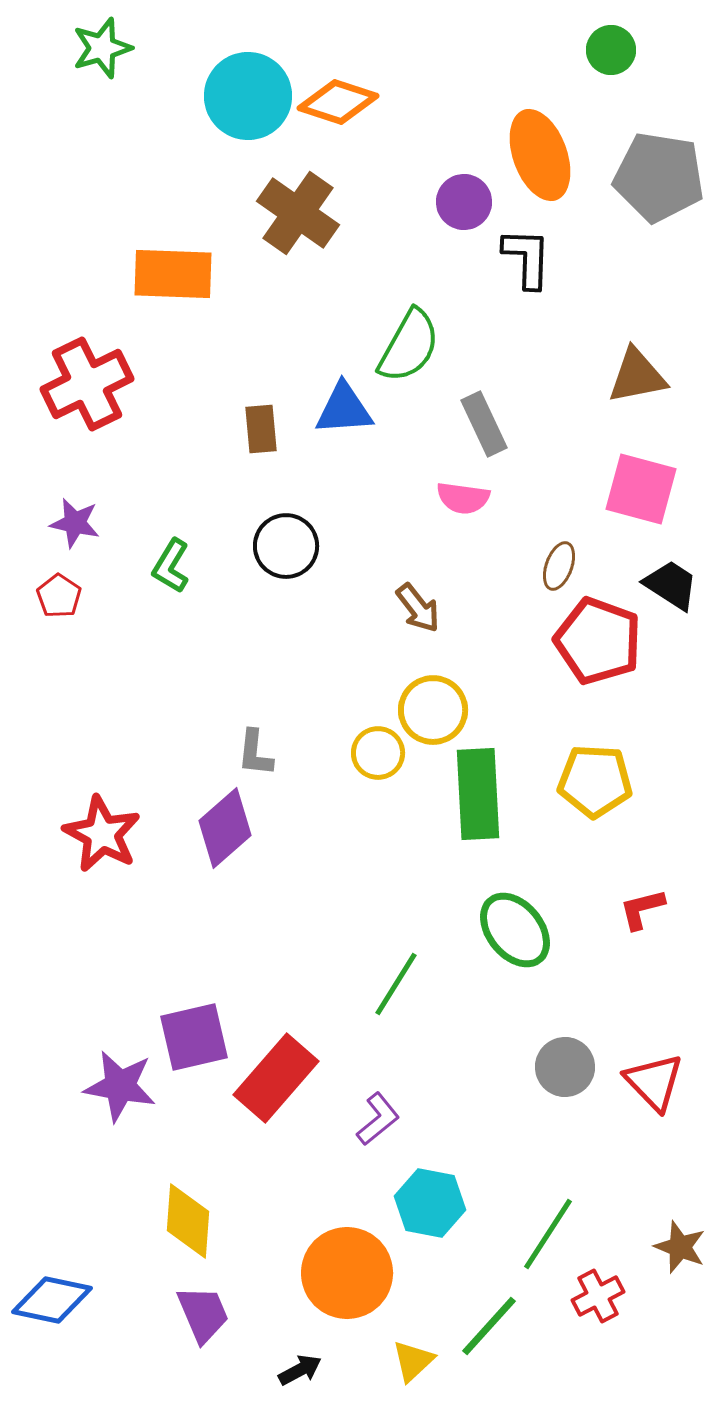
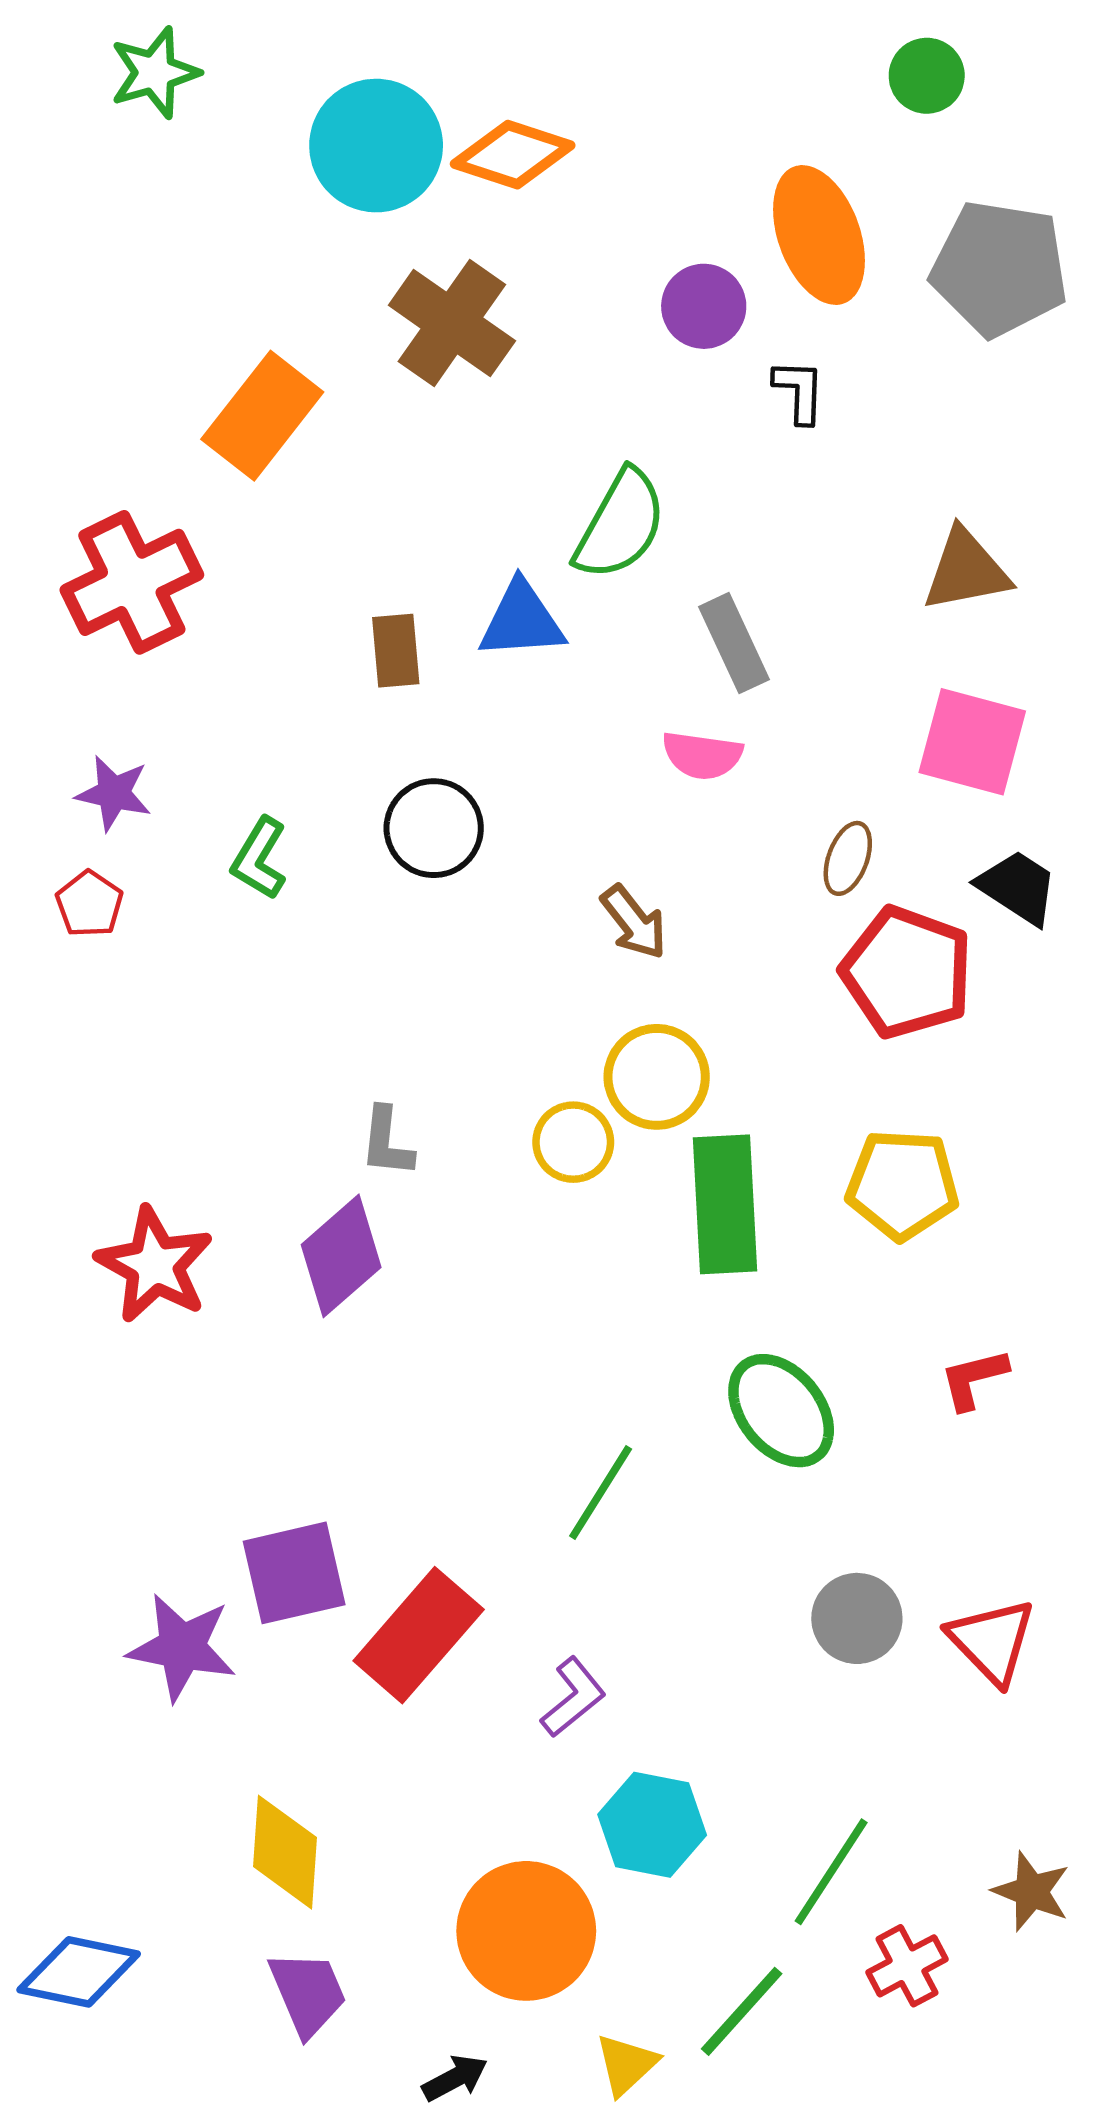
black L-shape: (527, 258) -> (799, 391), size x0.7
orange rectangle: (173, 274) -> (262, 416), turned -54

